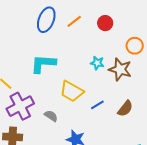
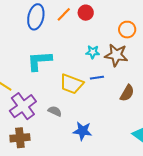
red circle: (105, 23) -> (86, 13), moved
blue line: (97, 105) -> (97, 78), moved, turned 32

